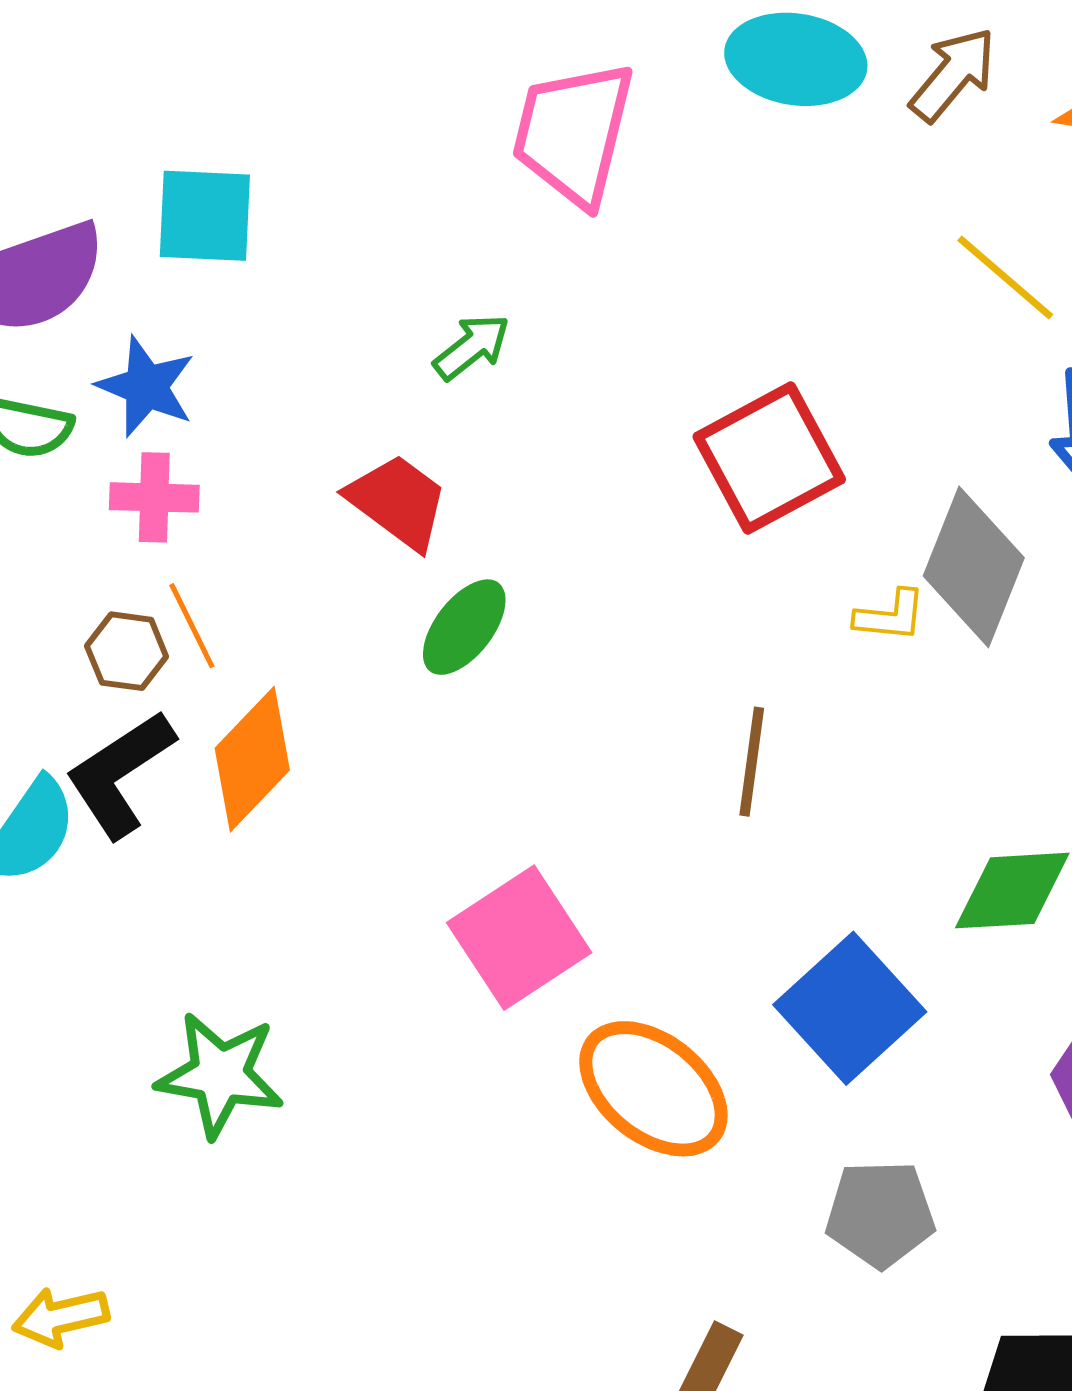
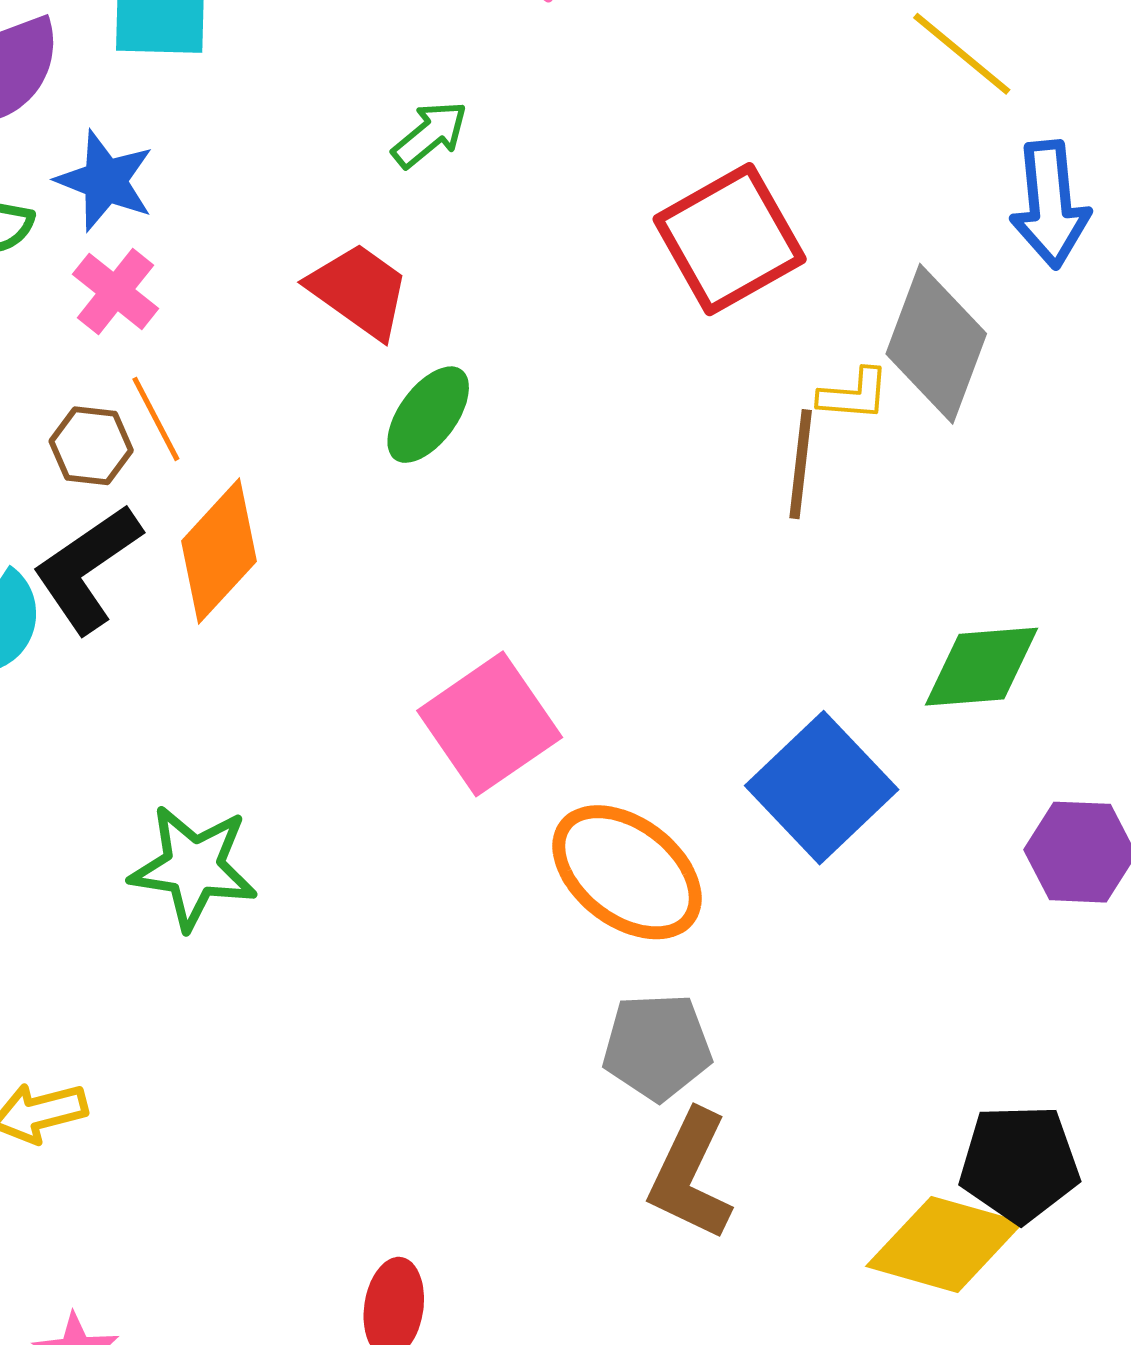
pink cross: (154, 497) -> (116, 291), turned 38
brown line: (752, 762) -> (801, 464), moved
gray pentagon: (880, 1214) -> (657, 1047), moved

